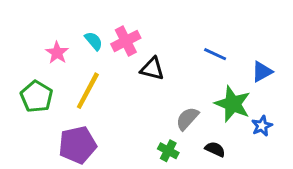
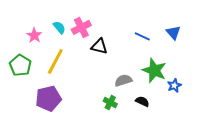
blue triangle: (262, 72) -> (173, 32), moved, turned -42
gray semicircle: (187, 119) -> (123, 80), turned 30

